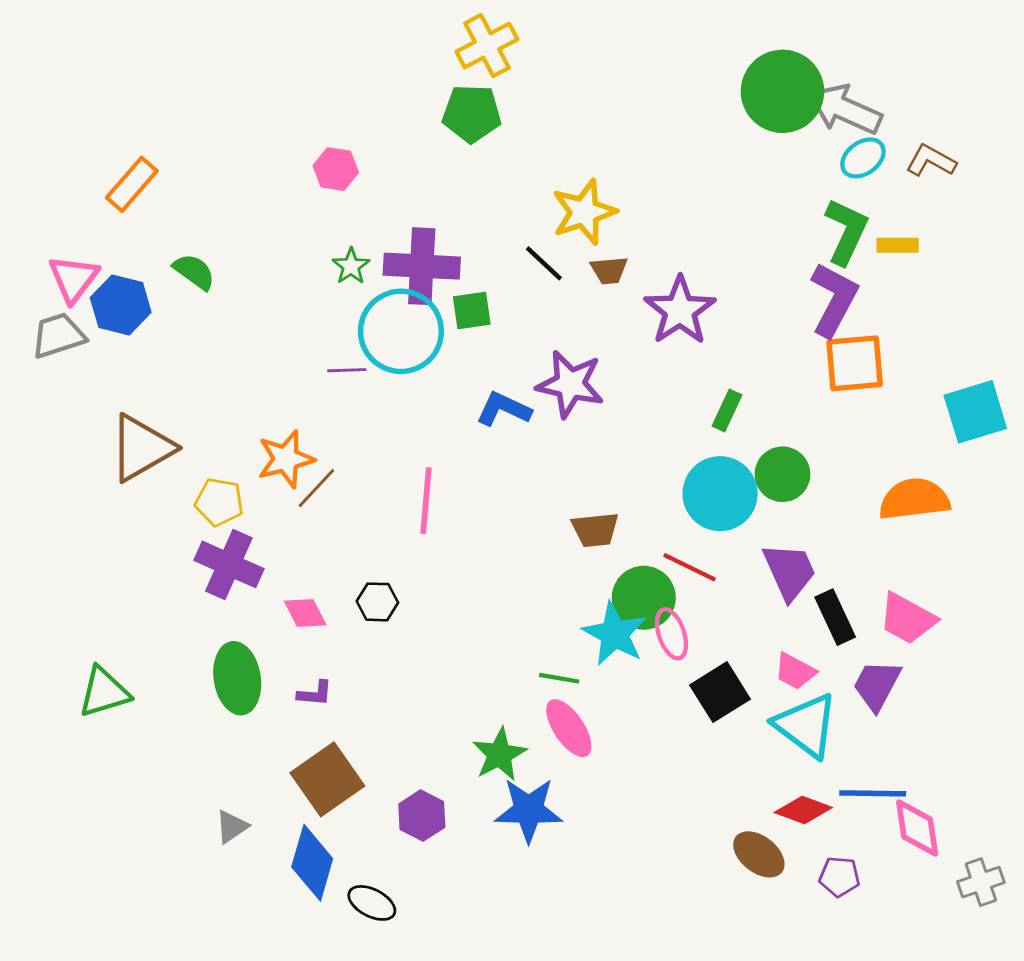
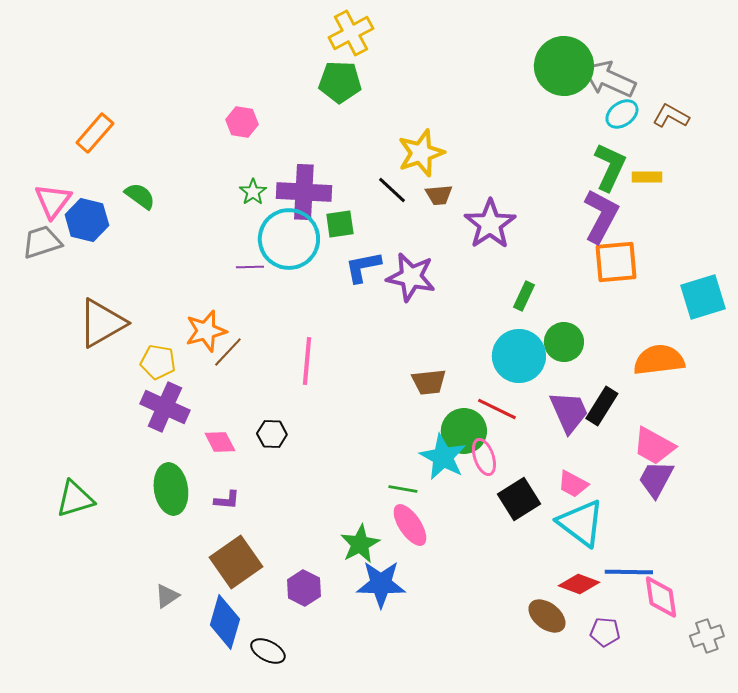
blue L-shape: (504, 409) -> (363, 267), moved, turned -36
black rectangle: (835, 617) -> (602, 406), moved, turned 57
purple trapezoid: (877, 685) -> (656, 479), moved

